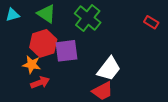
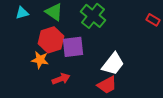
red arrow: (40, 83) -> (61, 79), moved

